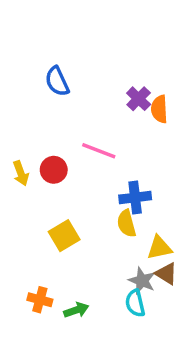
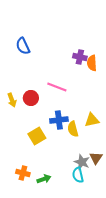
blue semicircle: (57, 81) -> (23, 46), moved
purple cross: (139, 99) -> (80, 57), turned -32
blue cross: (135, 197) -> (59, 120), moved
yellow triangle: (159, 248) -> (92, 120), moved
brown triangle: (166, 274) -> (96, 158), turned 32

